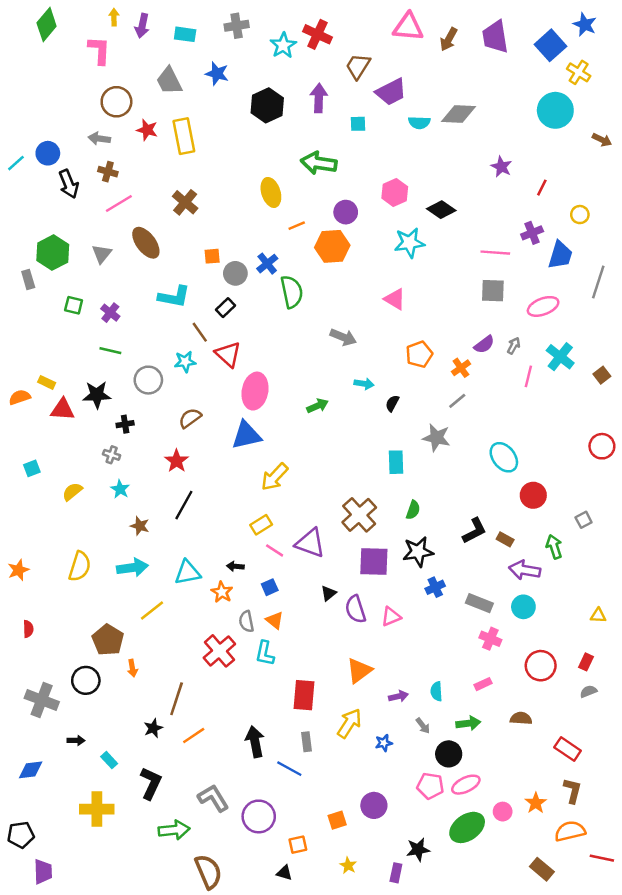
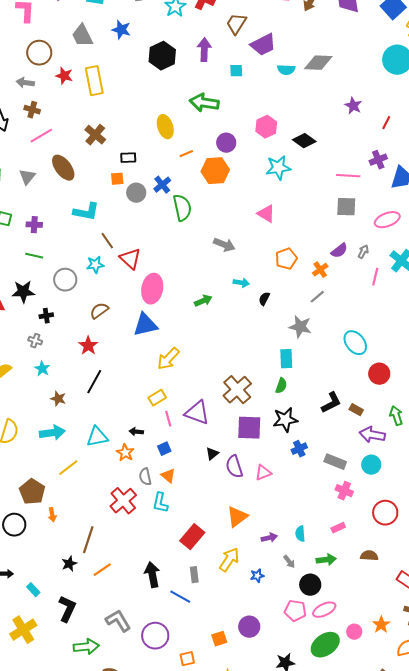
black rectangle: (226, 308) -> (128, 158), moved, turned 42
purple cross: (110, 313) -> (34, 225), turned -35
cyan rectangle: (396, 462) -> (286, 359), moved
pink line: (275, 550) -> (168, 419), turned 42
red rectangle: (304, 695) -> (192, 537), turned 35
yellow cross: (97, 809) -> (23, 630), turned -32

